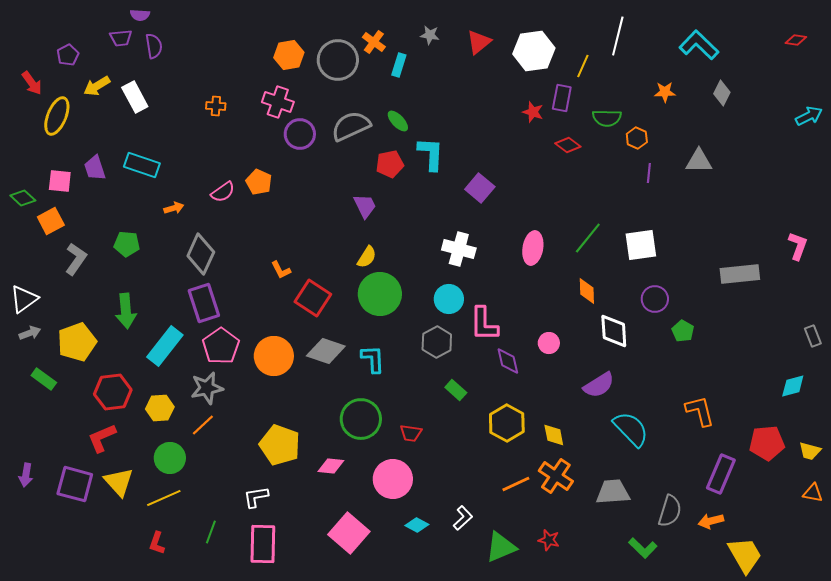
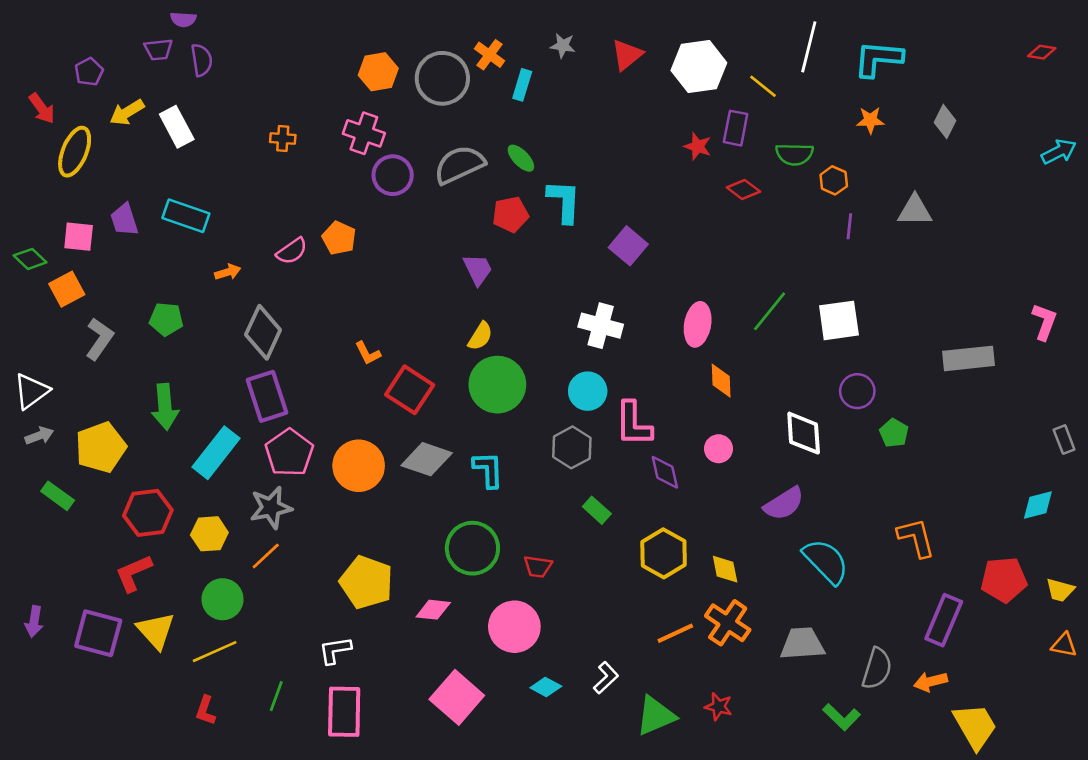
cyan L-shape: (699, 45) -> (878, 59), moved, turned -39
yellow line: (583, 66) -> (763, 86), turned -75
orange diamond: (587, 291) -> (721, 381), moved

